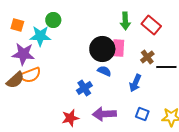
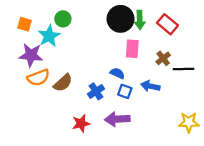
cyan star: (40, 36) -> (49, 36), turned -30
black circle: (102, 49) -> (121, 19), moved
brown semicircle: (15, 80) -> (63, 83), moved
blue arrow: (135, 83) -> (150, 86), turned 78
blue square: (142, 114) -> (125, 91), moved

